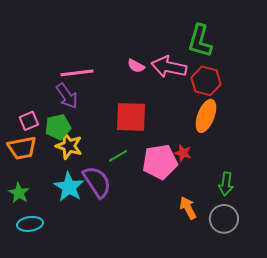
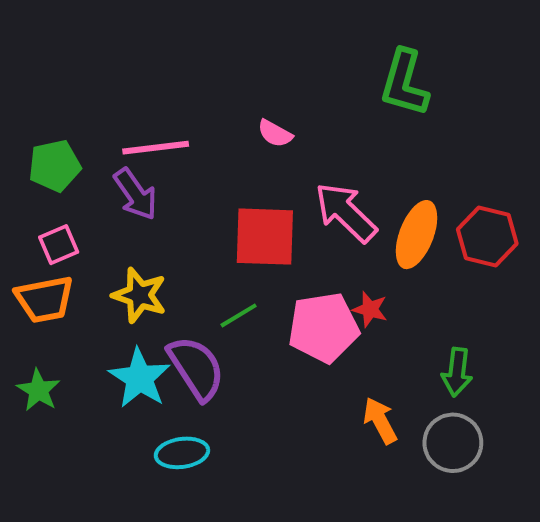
pink arrow: (169, 67) -> (346, 212), moved, turned 32
red hexagon: (206, 81) -> (487, 237), moved
green pentagon: (58, 127) -> (55, 166), moved
cyan ellipse: (30, 224) -> (182, 453), moved

